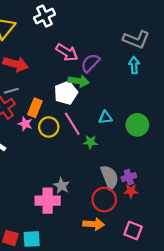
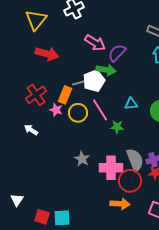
gray line: (11, 91) -> (79, 83), moved
gray star: (62, 186) -> (82, 159), moved
pink cross: (48, 201) -> (111, 168), moved

